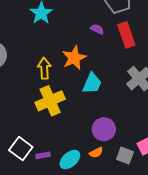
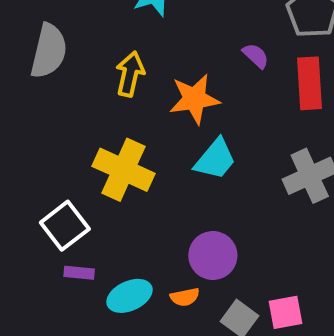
yellow arrow: (44, 68) -> (130, 74), moved
yellow cross: (50, 101) -> (124, 170), turned 32
white square: (21, 149) -> (65, 226), moved

